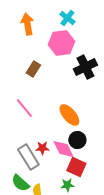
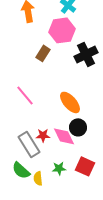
brown rectangle: (33, 69) -> (43, 53), moved
red square: (76, 167) -> (85, 166), moved
green star: (67, 185) -> (59, 168), moved

